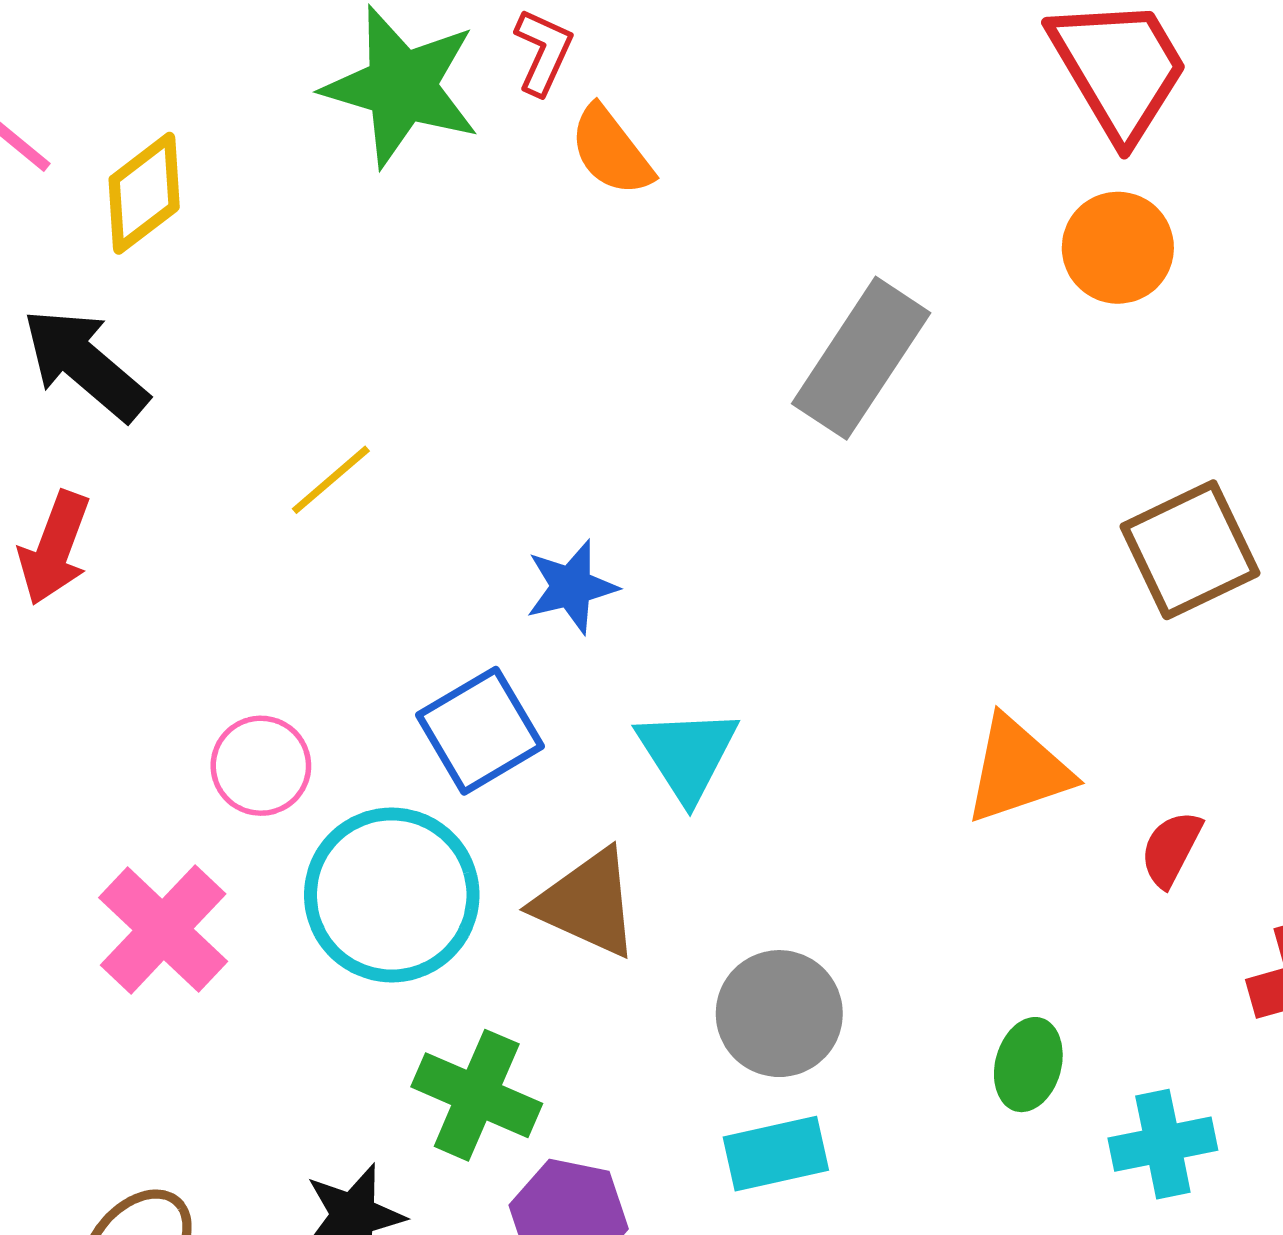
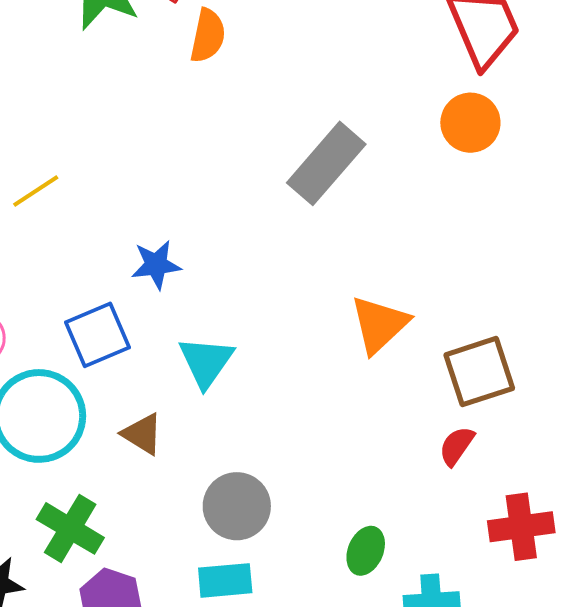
orange semicircle: (611, 151) -> (208, 36), turned -138
brown square: (1190, 550) -> (479, 372), moved
orange triangle: (1018, 770) -> (379, 324), moved, turned -32
brown triangle: (587, 903) -> (142, 434), size x0.7

